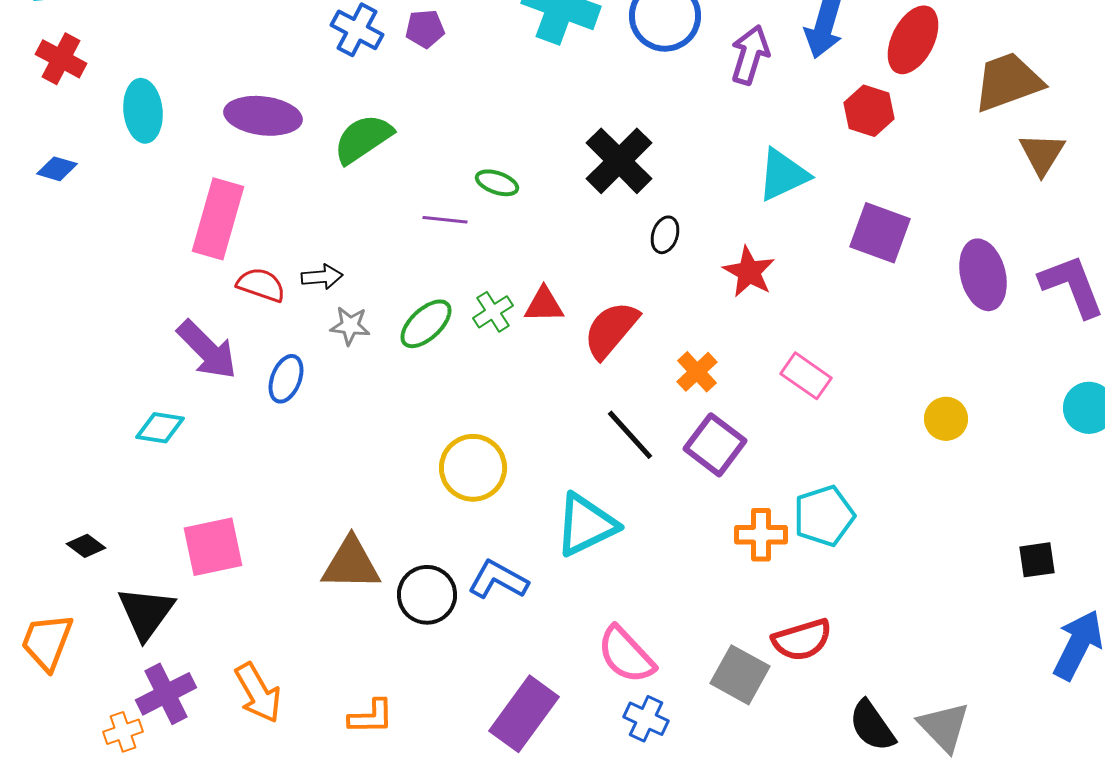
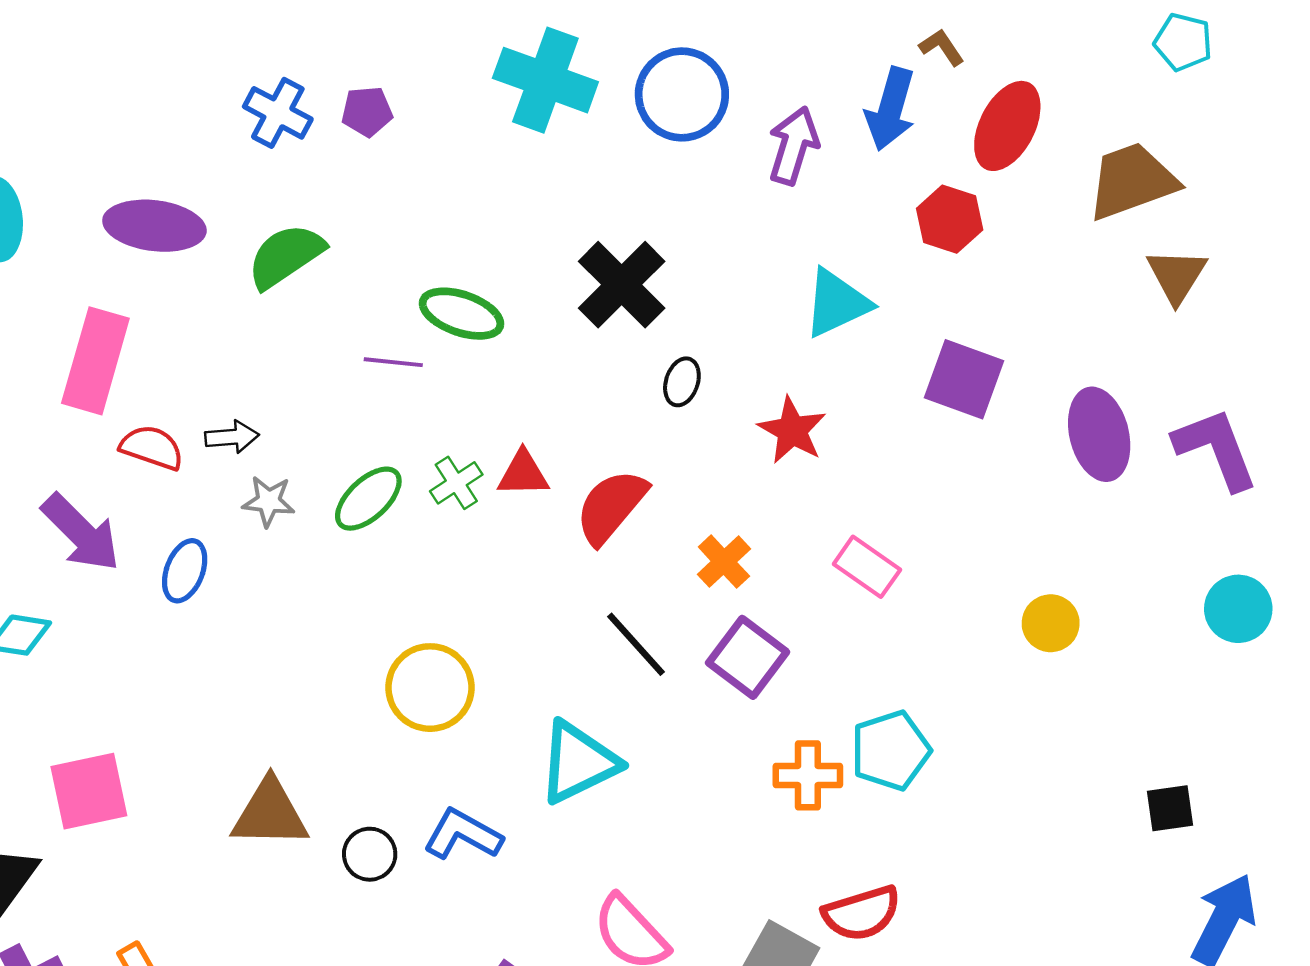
green ellipse: (497, 183) -> (461, 314), size x1.5
black circle: (427, 595) -> (370, 854), size x0.7

